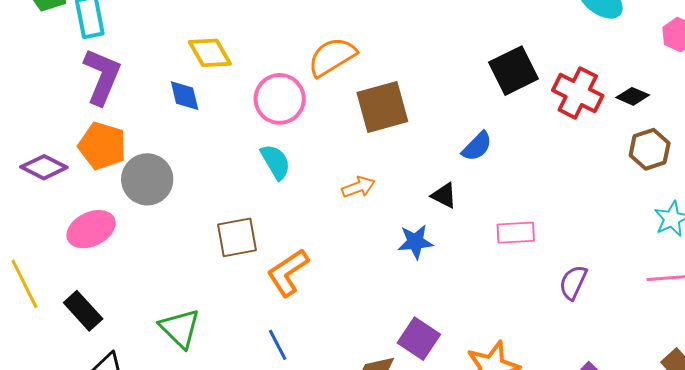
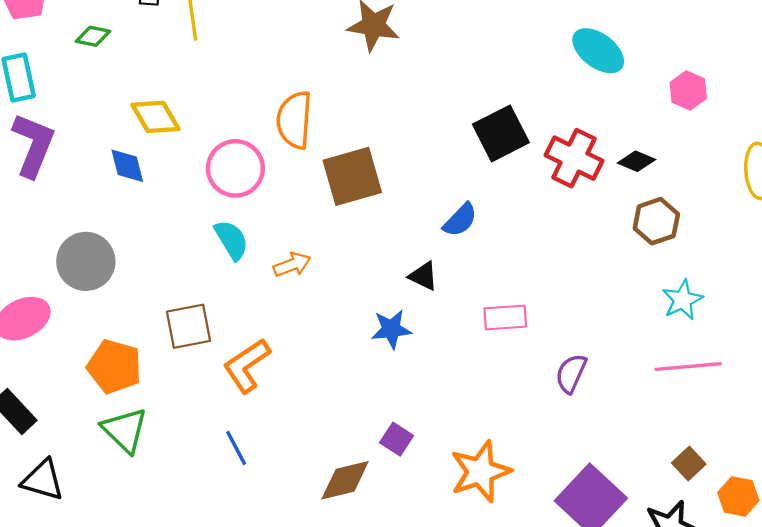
orange semicircle: (332, 57) -> (294, 120), turned -54
orange pentagon: (102, 146) -> (114, 367), moved
orange arrow: (358, 187) -> (292, 265), moved
purple square: (419, 339) -> (397, 439), size x0.7

